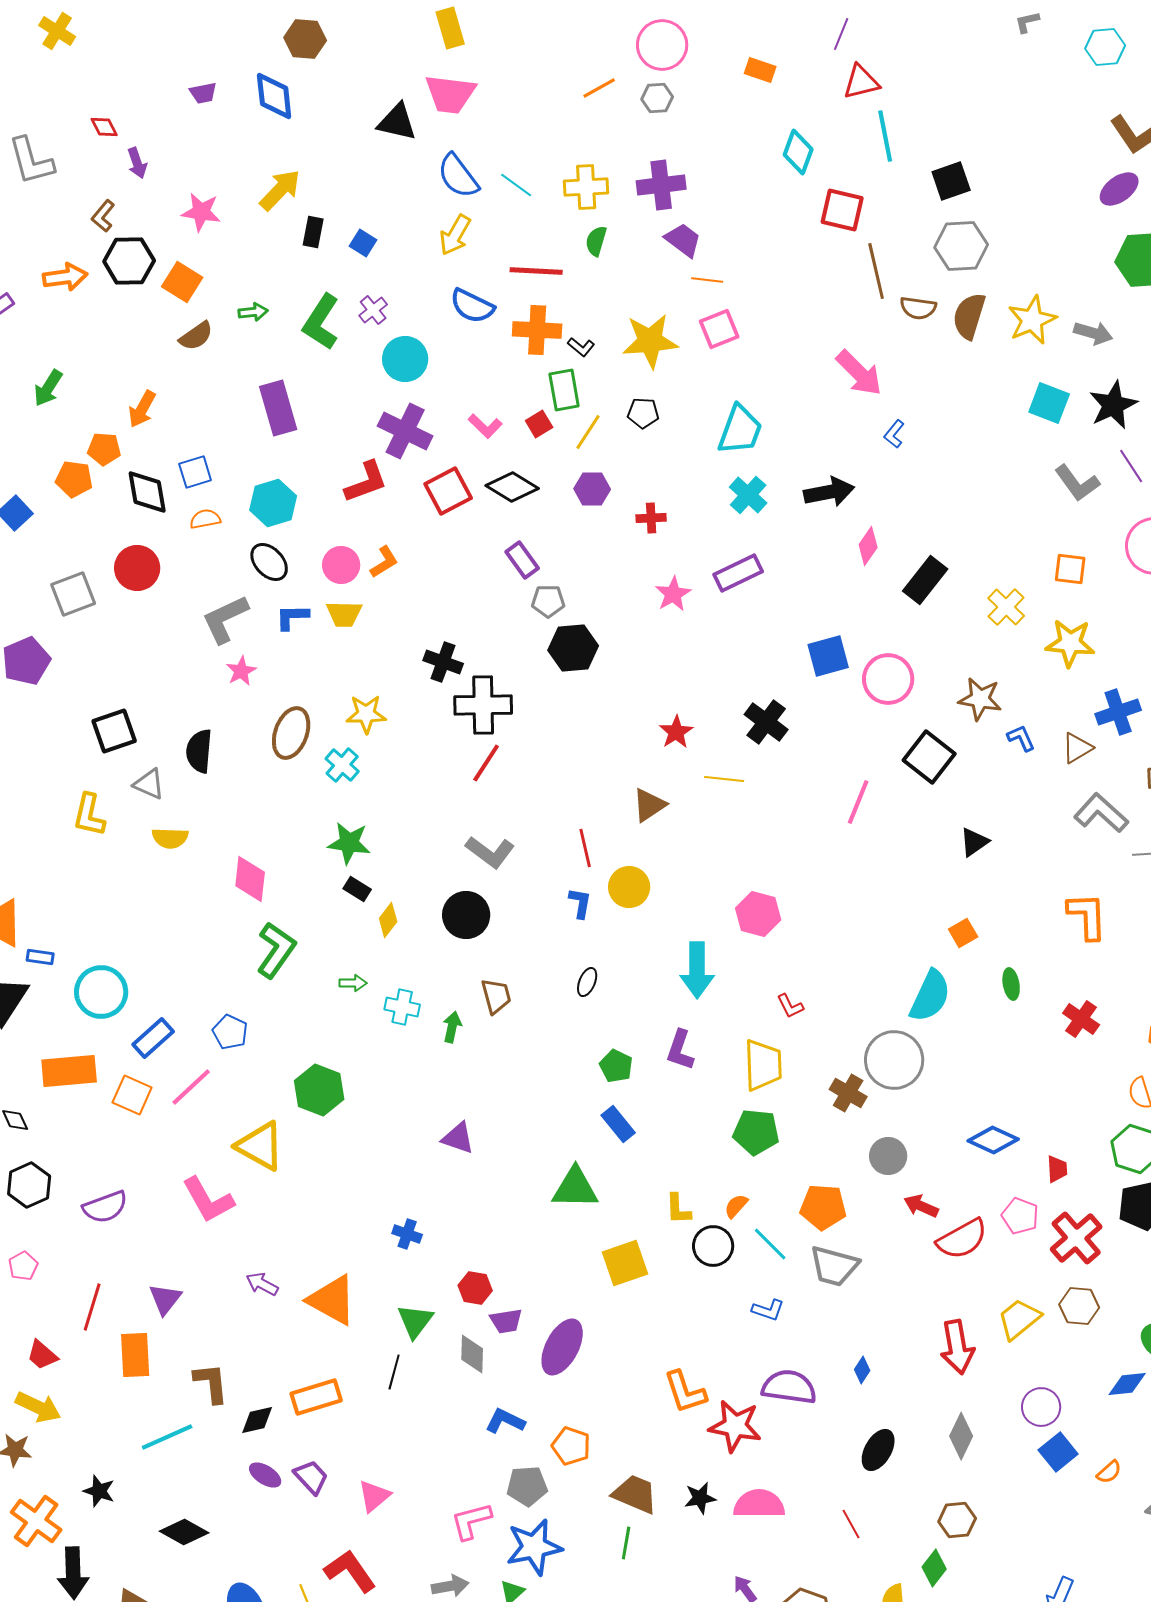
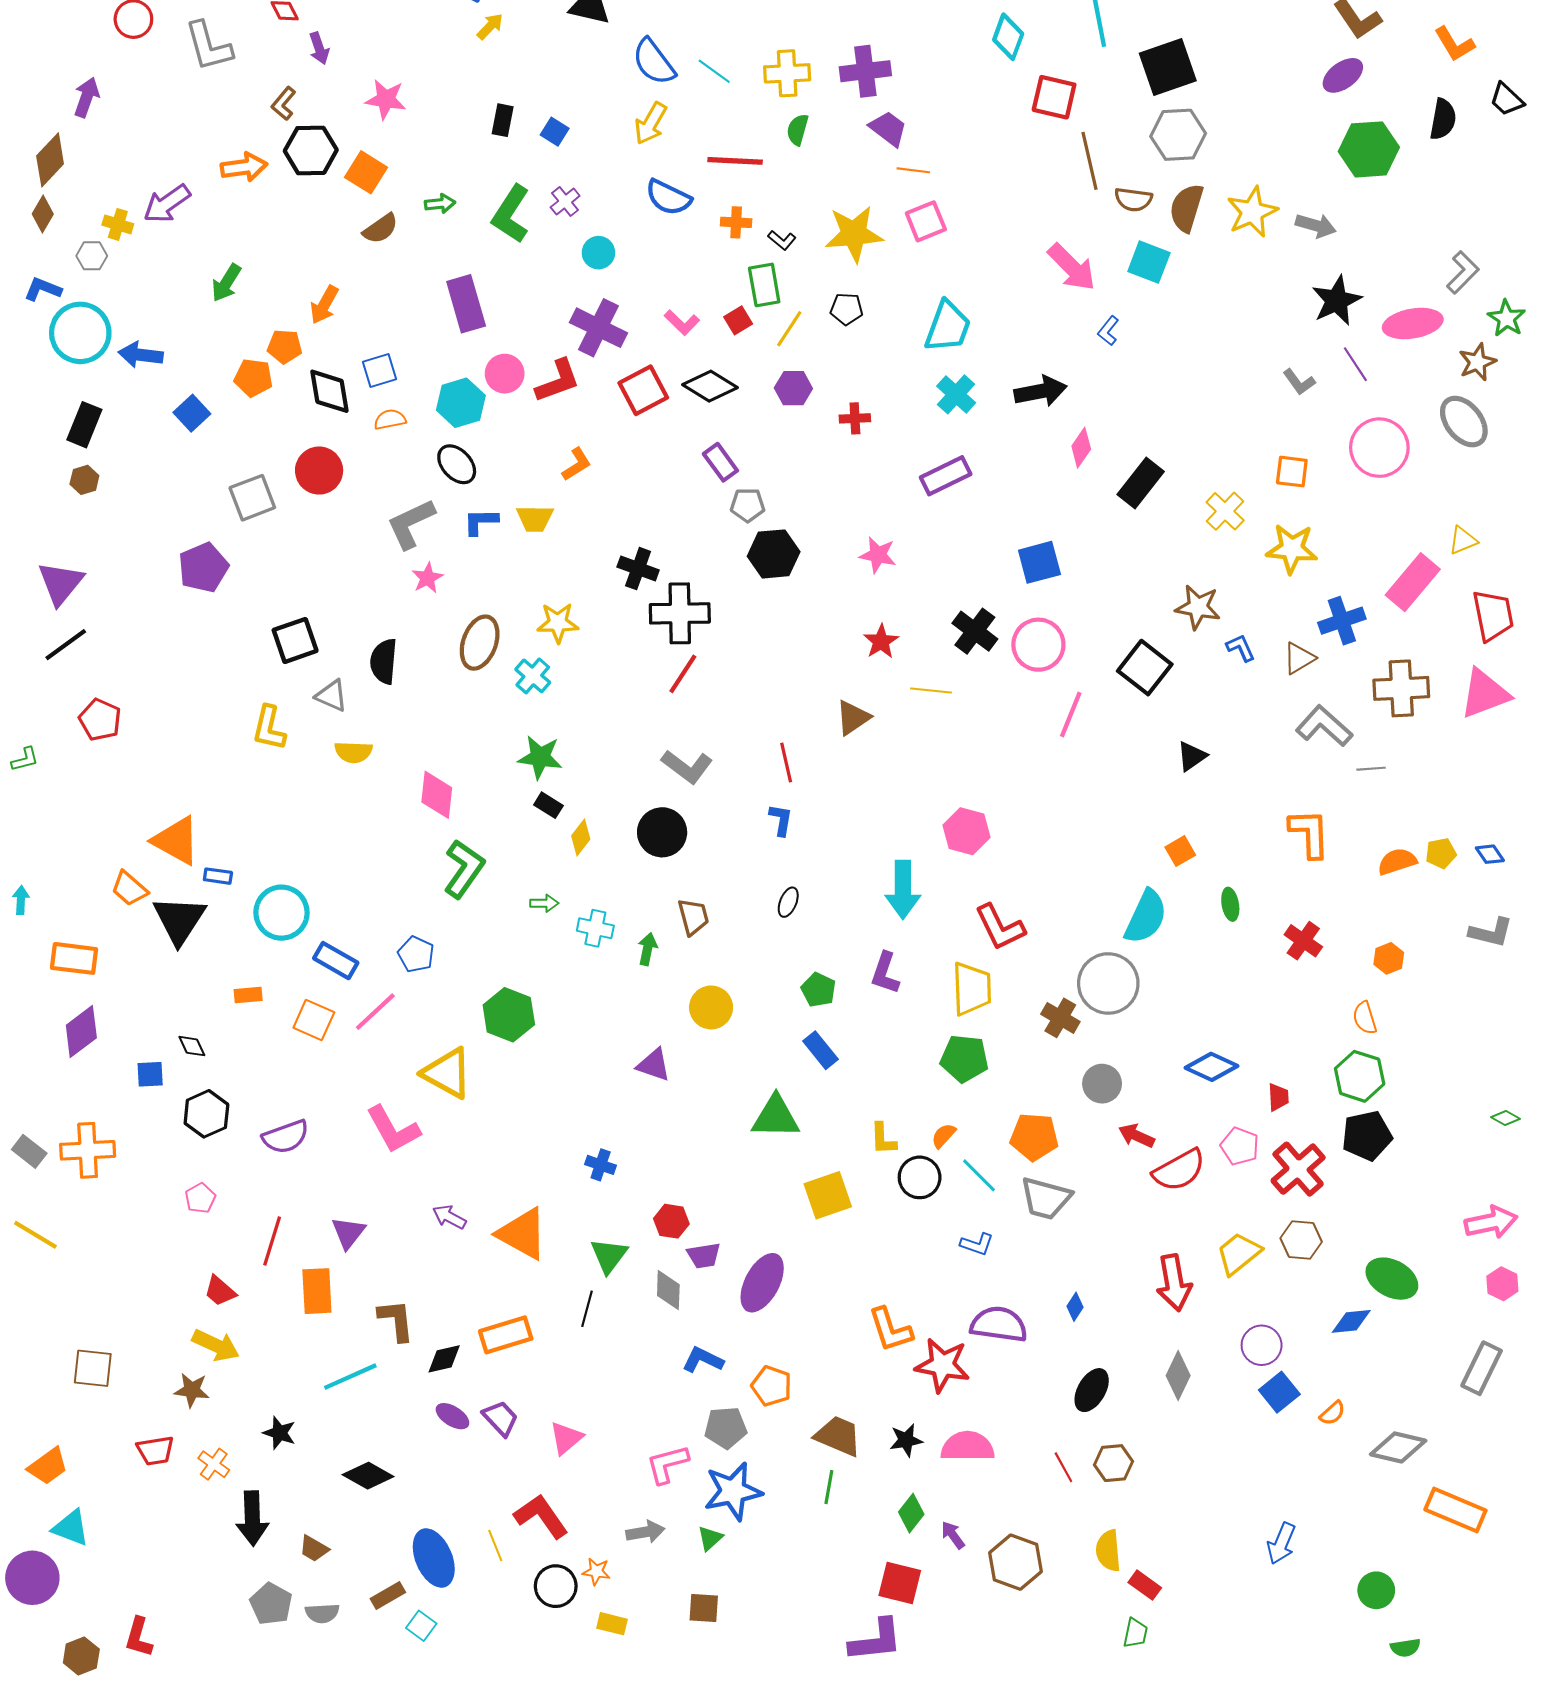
black square: (951, 181) -> (1168, 67), size x1.4
yellow arrow: (280, 190) -> (490, 26), moved, size x0.6
orange cross: (537, 330) -> (736, 222), size x0.6
cyan circle: (405, 359) -> (598, 253), size x0.7
cyan square: (1049, 403) -> (1149, 262), moved
gray L-shape: (1077, 483) -> (1299, 382), size x0.7
pink circle: (341, 565) -> (505, 374), moved
pink star: (673, 594) -> (878, 555), moved, turned -30
pink circle: (888, 679) -> (1038, 645), moved
yellow circle: (629, 887) -> (711, 1007), moved
red L-shape: (790, 1006) -> (1000, 927), size x1.8
blue rectangle: (153, 1038) -> (336, 961), turned 72
orange rectangle: (69, 1071) -> (248, 995), size x0.5
brown hexagon: (957, 1520) -> (1114, 1463), moved
orange cross: (36, 1521) -> (214, 1464), size x0.6
green diamond: (934, 1568) -> (911, 1513), moved

